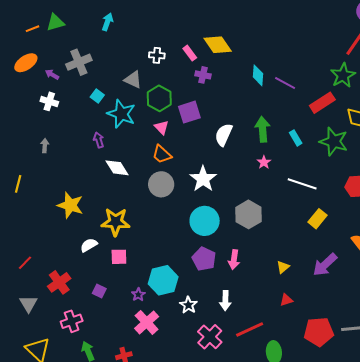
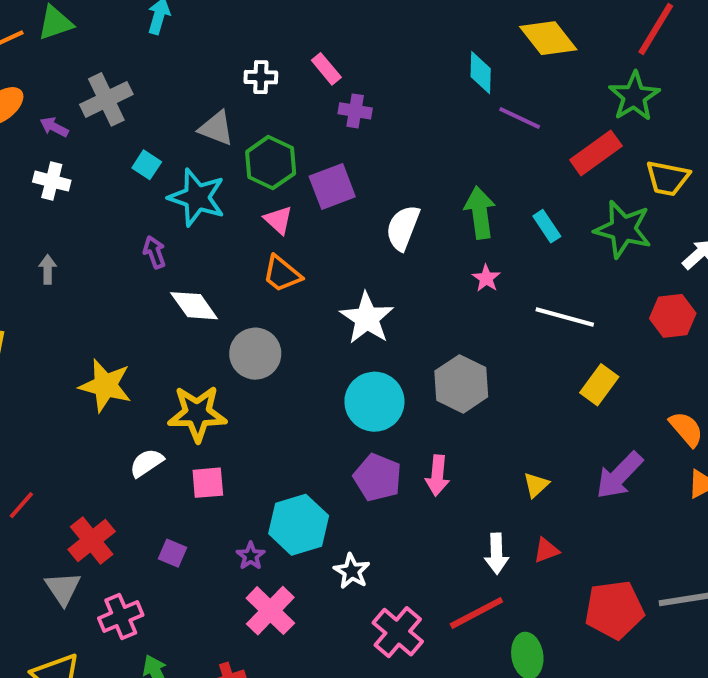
yellow diamond: (218, 45) -> (548, 38), moved
cyan diamond: (258, 75) -> (481, 73), moved
gray circle: (161, 184) -> (255, 354), moved
white arrow: (225, 301) -> (497, 554), moved
gray triangle: (28, 304) -> (63, 588), moved

